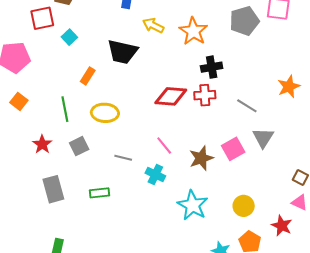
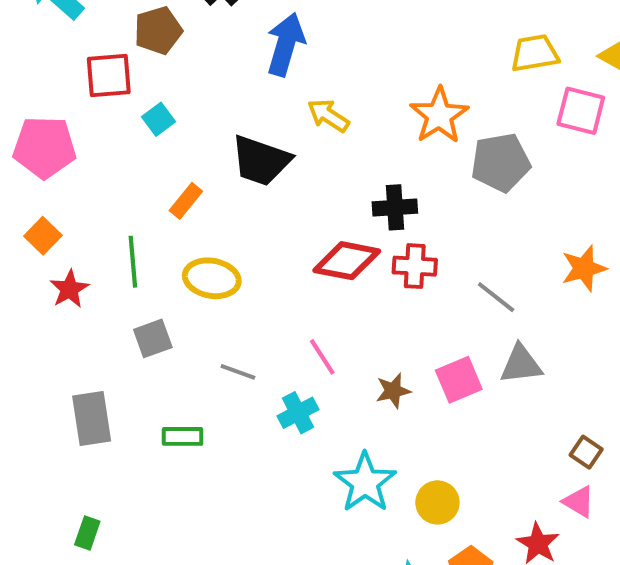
gray pentagon: (244, 21) -> (501, 162), moved
orange star: (193, 31) -> (439, 115), moved
black cross: (212, 67) -> (395, 207), moved
gray triangle: (263, 138) -> (521, 364), turned 45
red star: (42, 144) -> (69, 289), moved
brown star: (201, 158) -> (393, 391), size x0.7
cyan cross: (155, 174) -> (298, 413), turned 30
yellow circle: (244, 206) -> (437, 502), moved

